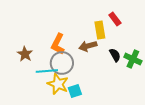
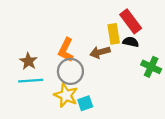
red rectangle: (115, 19) -> (131, 21), size x1.5
black semicircle: (115, 55) -> (131, 42), moved, turned -48
cyan line: (47, 71) -> (31, 81), moved

